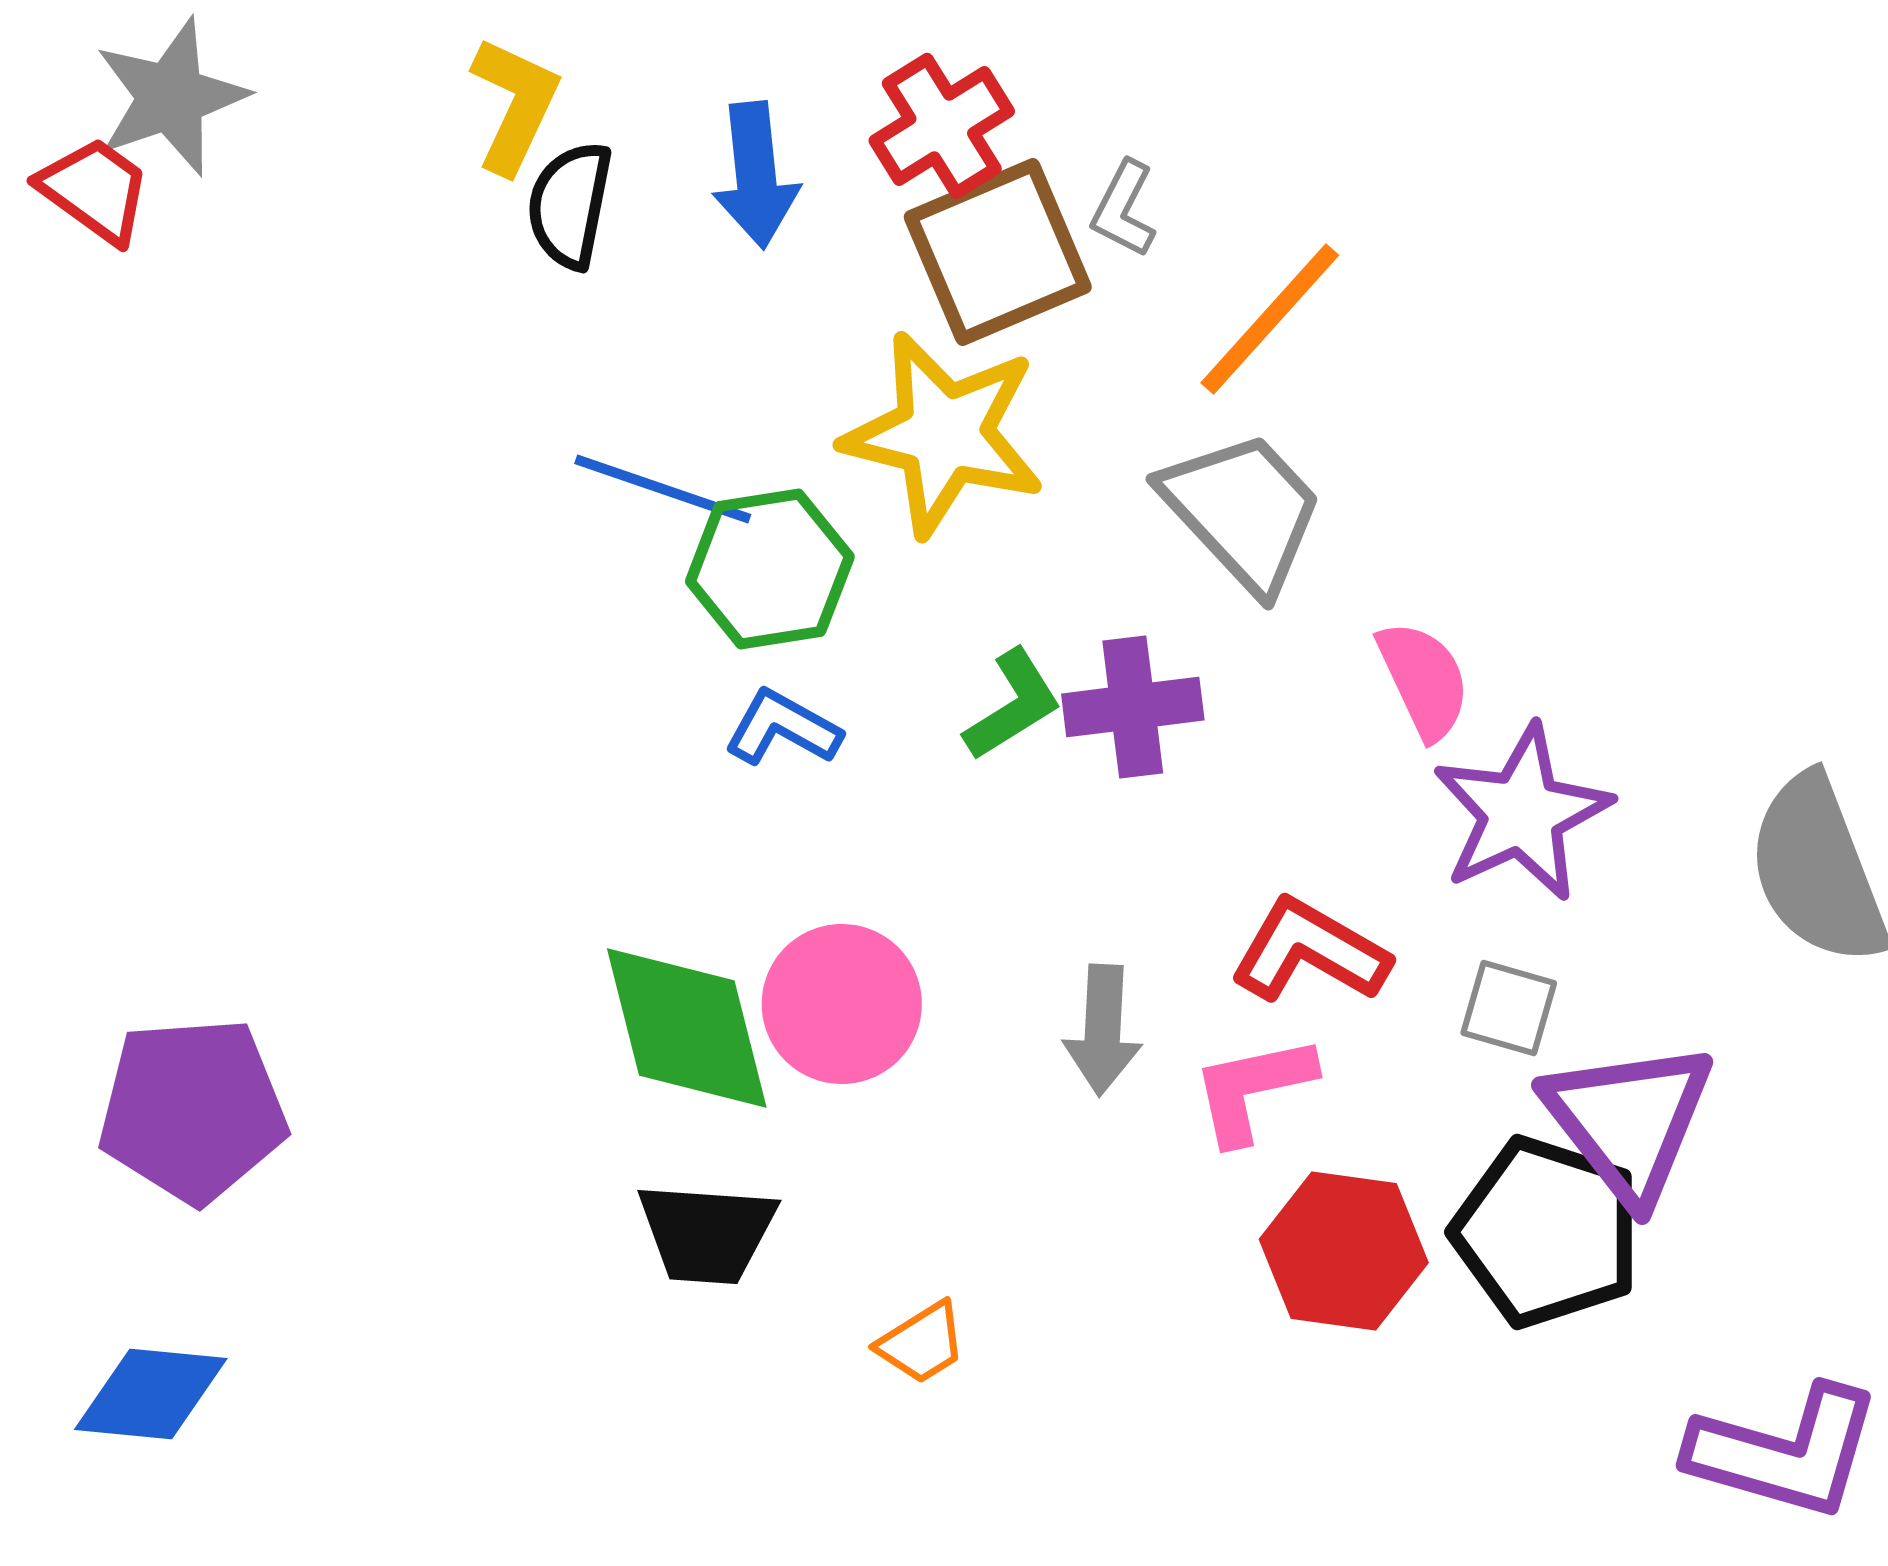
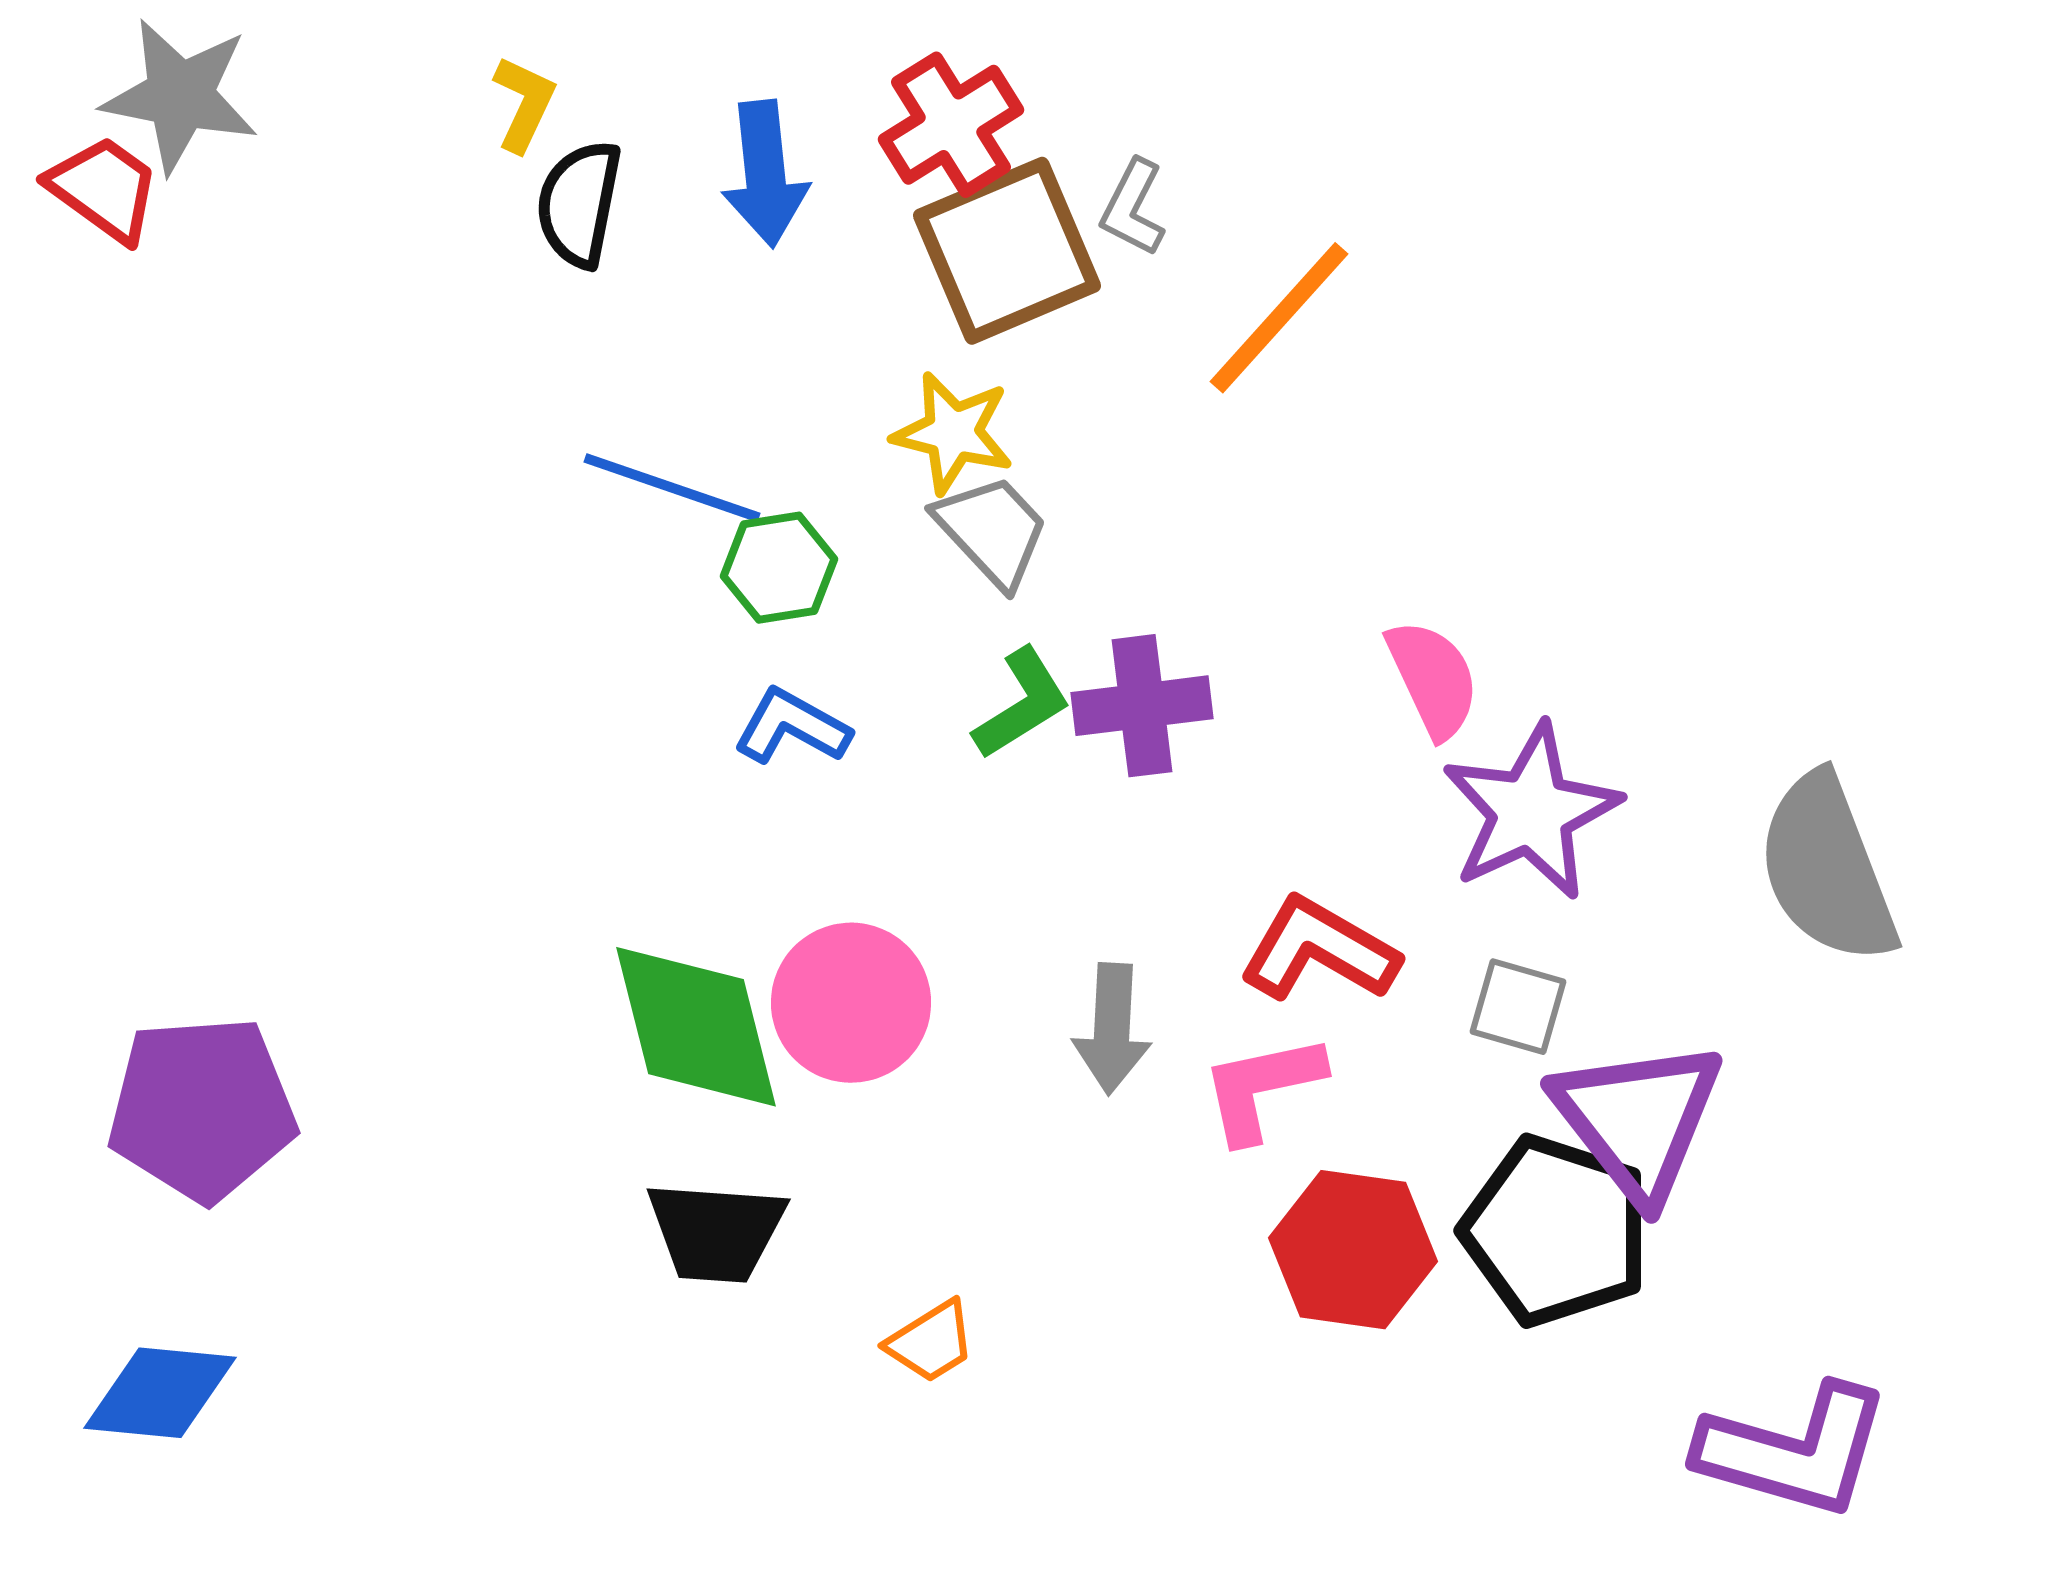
gray star: (171, 97) -> (180, 96), turned 30
yellow L-shape: (515, 105) -> (524, 104), size x0.7
yellow star: (944, 434) -> (953, 433), size x0.6
gray trapezoid: (1243, 511) -> (992, 531), moved, size x0.7
green hexagon: (770, 569) -> (779, 568), size x0.7

